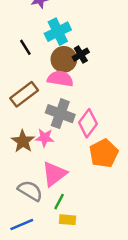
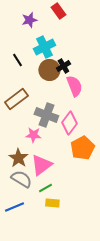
pink semicircle: (60, 79) -> (74, 86), moved, turned 60
brown star: (23, 141) -> (18, 158), moved
green line: (59, 202) -> (45, 188), turned 32

